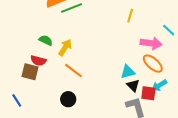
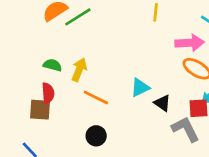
red semicircle: (38, 61) -> (48, 93), turned -98
cyan triangle: (128, 72) -> (140, 88), moved
black triangle: (133, 85) -> (162, 103), moved

